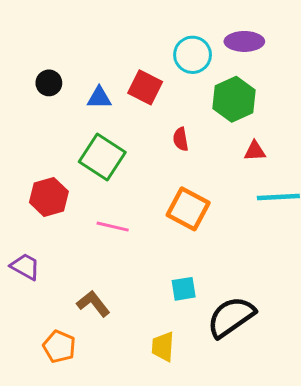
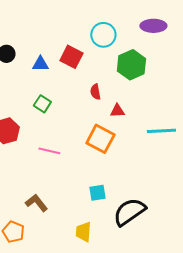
purple ellipse: (244, 41) -> (153, 26), moved
red triangle: (255, 151) -> (117, 111), moved
green square: (102, 157) -> (42, 104), size x0.6

